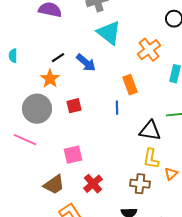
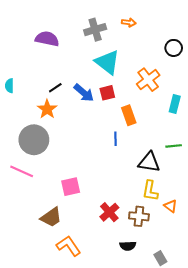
red square: (74, 106) -> (107, 93), moved
orange triangle: (171, 174) -> (171, 206), turned -40
red cross: (93, 184) -> (109, 212), moved

